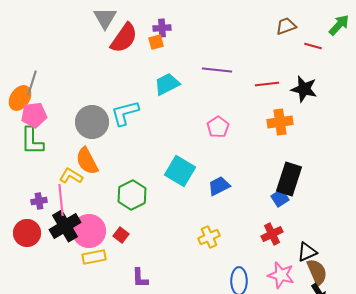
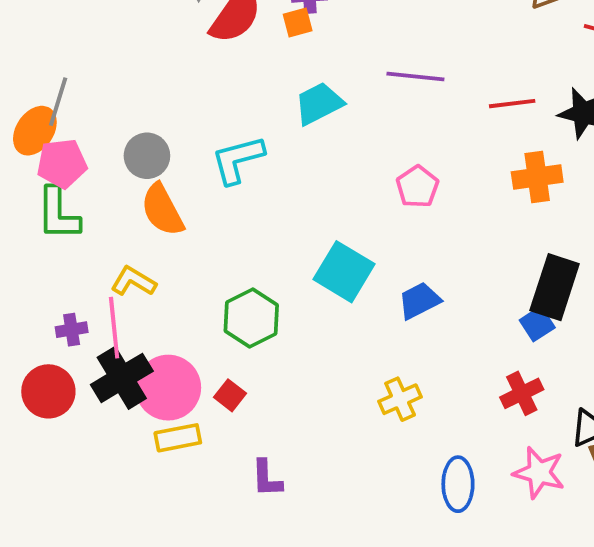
gray circle: (92, 122) -> (147, 156), moved, size x0.7
orange semicircle: (87, 161) -> (162, 210), moved

